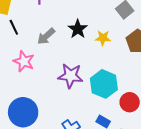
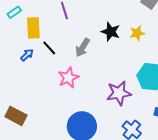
pink star: (24, 61) -> (68, 78), turned -30
purple star: (71, 76) -> (119, 93), moved

